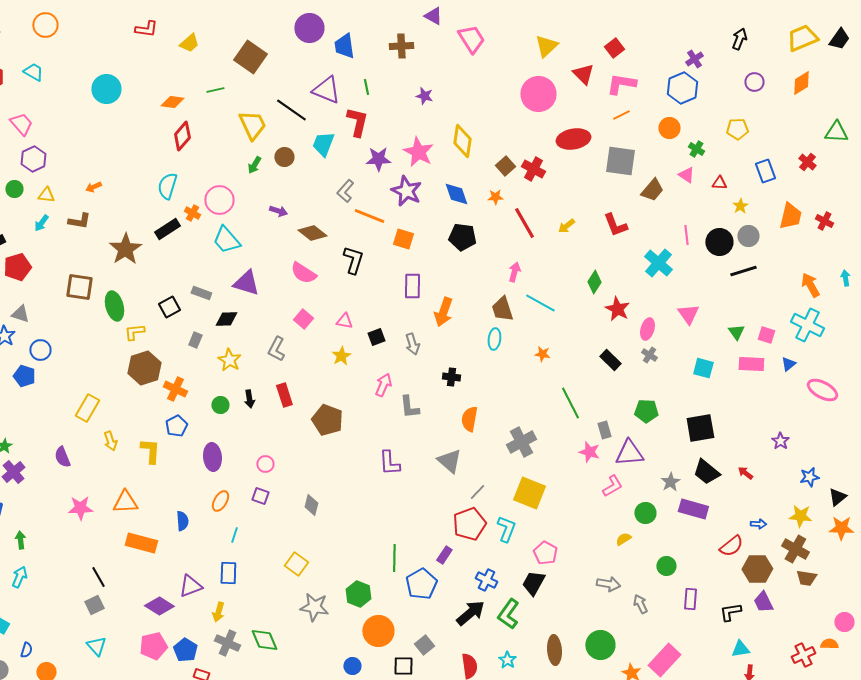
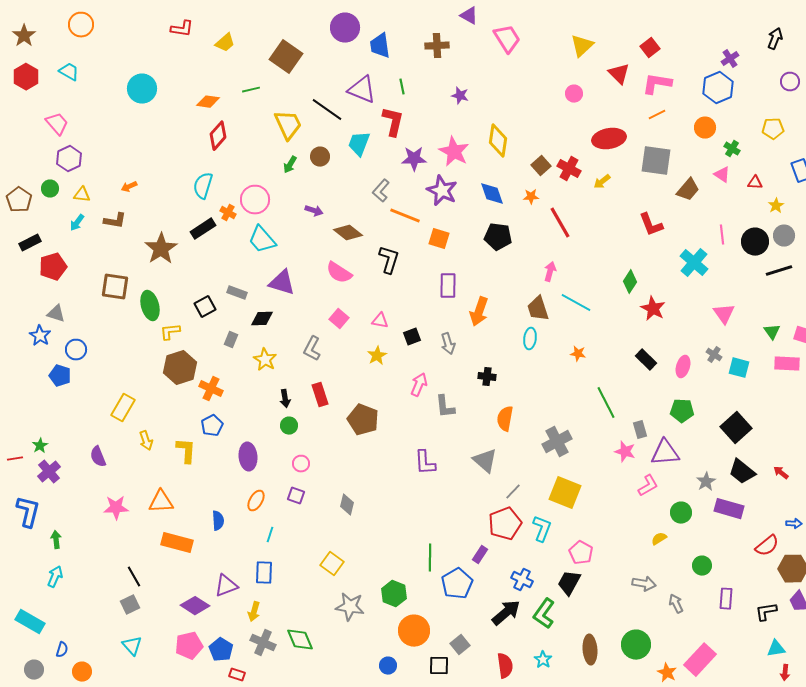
pink circle: (538, 94) -> (574, 94), size x0.5
yellow arrow: (566, 226) -> (602, 182), moved
pink ellipse: (647, 329) -> (683, 367), moved
gray cross: (649, 355) -> (714, 355), moved
green circle: (220, 405) -> (289, 426), moved
black square: (700, 428) -> (736, 428), turned -32

